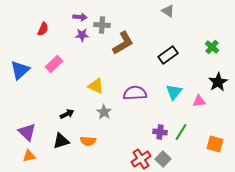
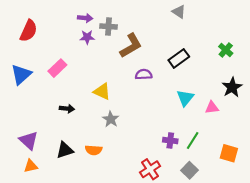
red semicircle: (43, 29) -> (29, 31), moved, size x1.5
purple semicircle: (135, 93) -> (144, 74), moved, size x0.7
black arrow: (67, 114) -> (67, 109), moved, turned 32
gray square: (163, 159) -> (189, 170), moved

